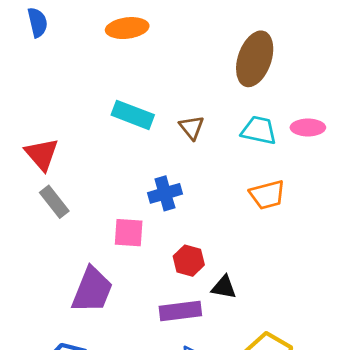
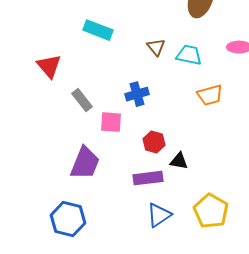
cyan rectangle: (133, 115) -> (98, 30), moved
cyan trapezoid: (259, 130) -> (189, 55), moved
gray rectangle: (54, 202) -> (82, 100), moved

